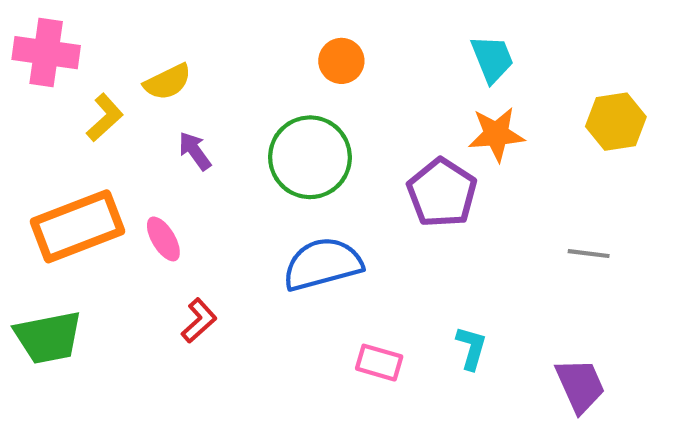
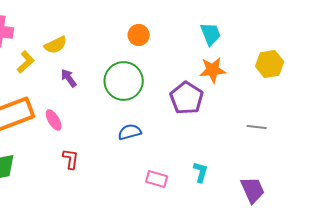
blue semicircle: (323, 264) -> (130, 132), size x0.6
red L-shape: (199, 321) -> (71, 159), turned -40

